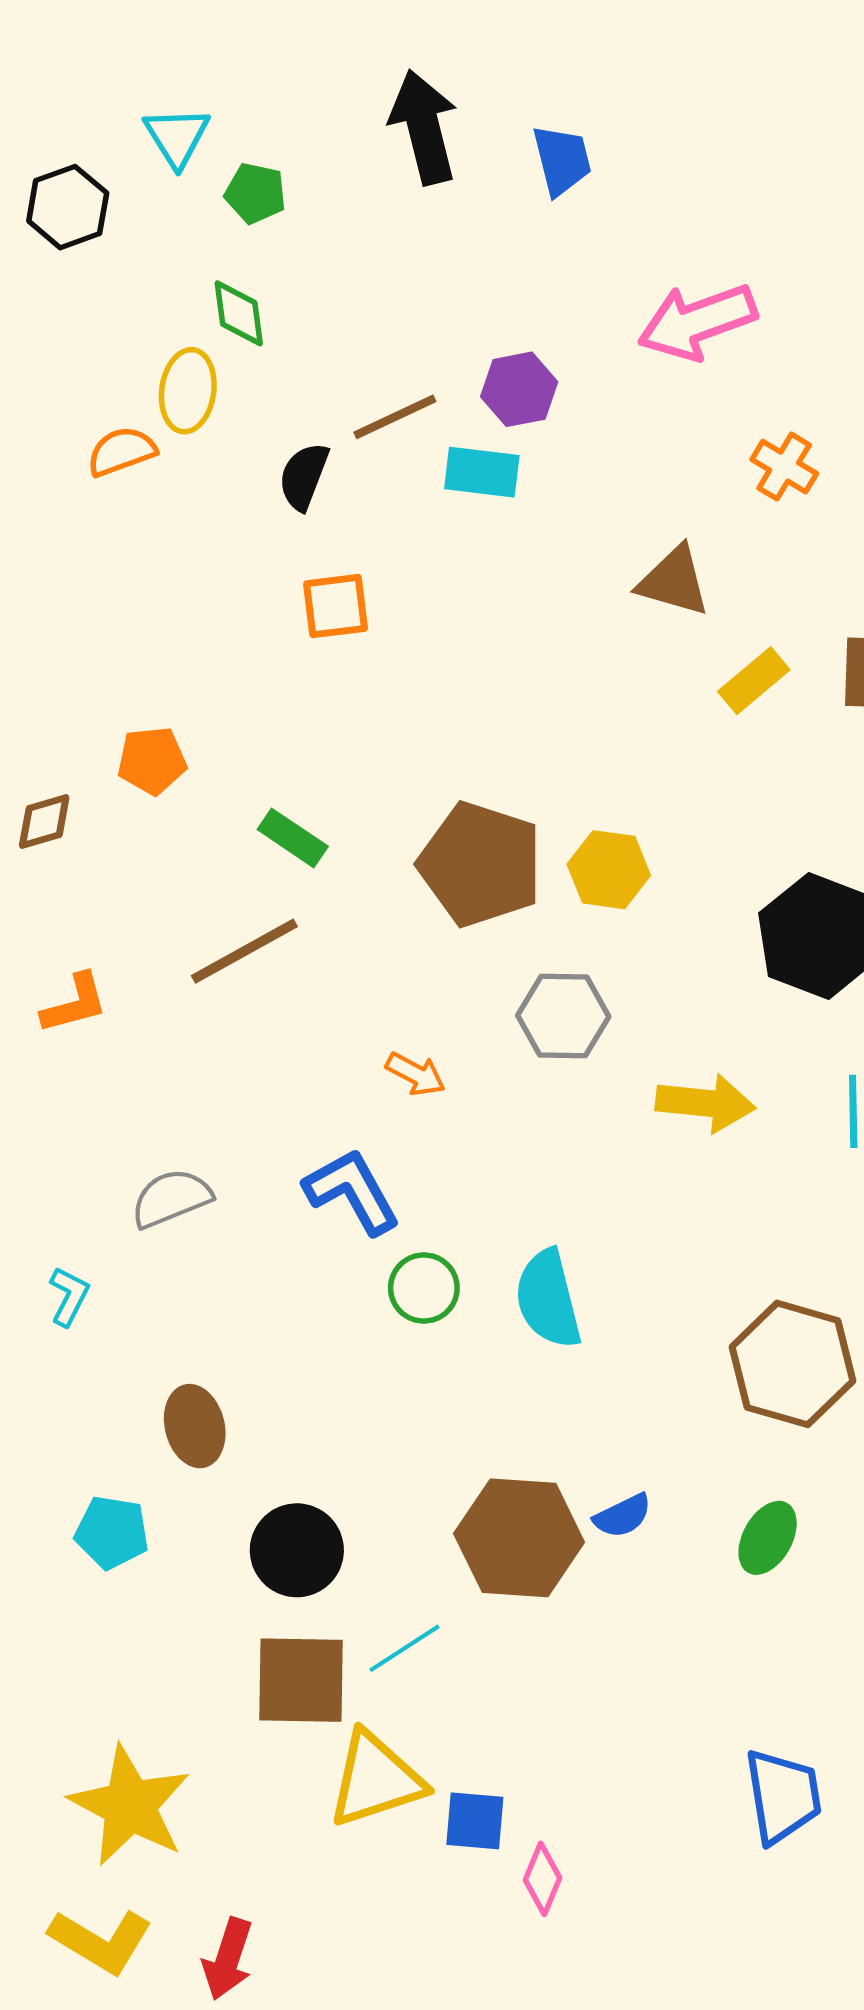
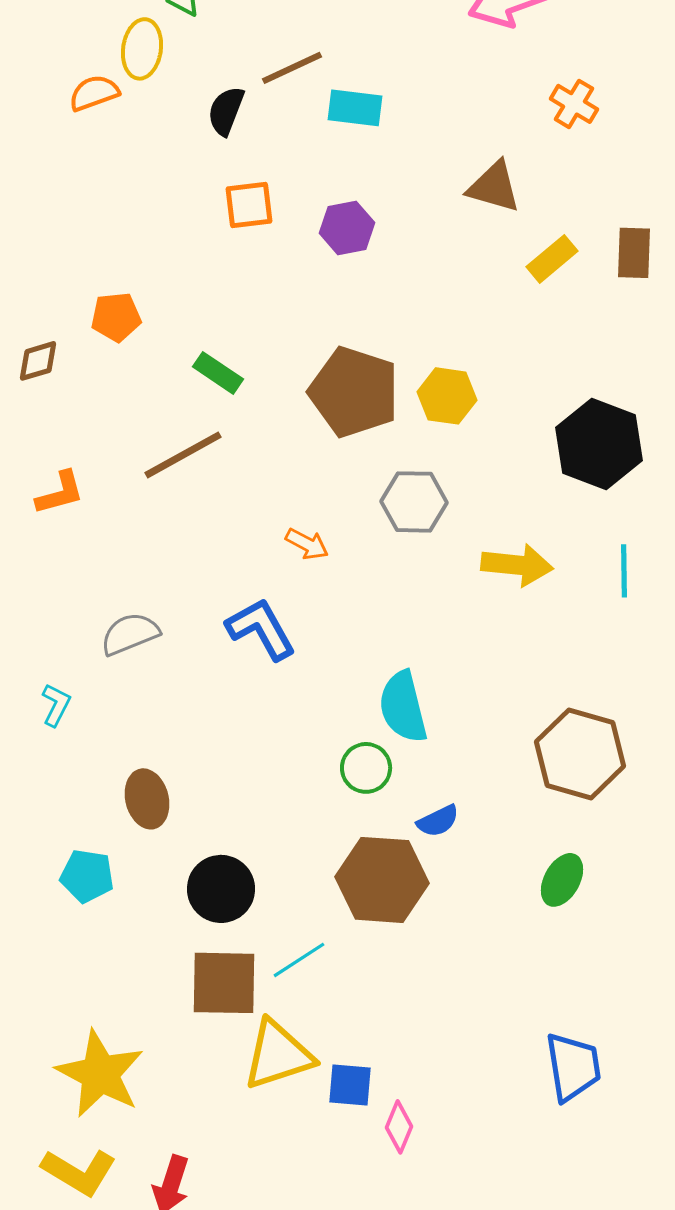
purple hexagon: (519, 389) -> (347, 228), moved
green circle: (424, 1288) -> (366, 768), moved
blue semicircle: (623, 1516) -> (438, 821), moved

